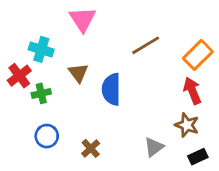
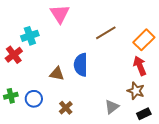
cyan cross: (41, 49) -> (30, 36), turned -36
brown triangle: (78, 73) -> (57, 74), moved, turned -42
green cross: (41, 93) -> (11, 96), moved

